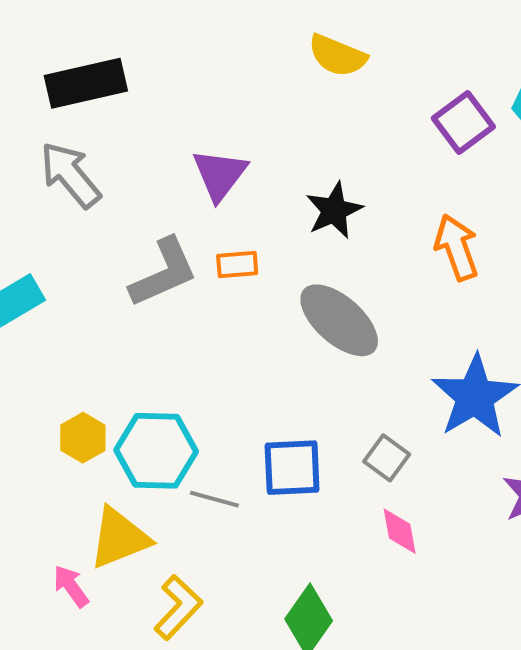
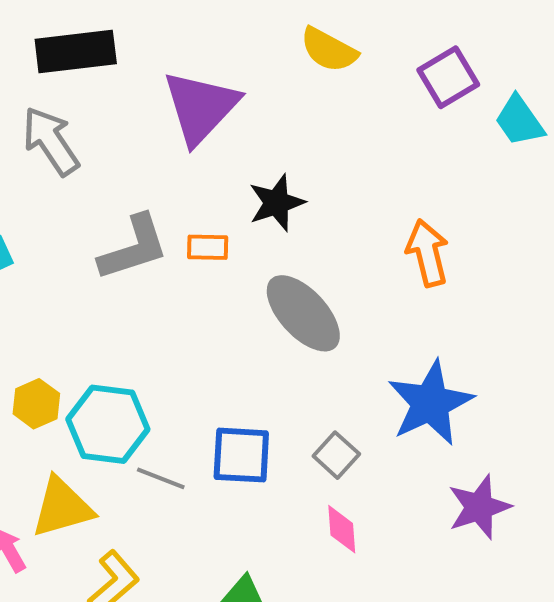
purple square: (463, 122) -> (448, 77), moved
purple triangle: (220, 175) -> (201, 107), moved, size x1.4
black star: (334, 210) -> (277, 203), moved

